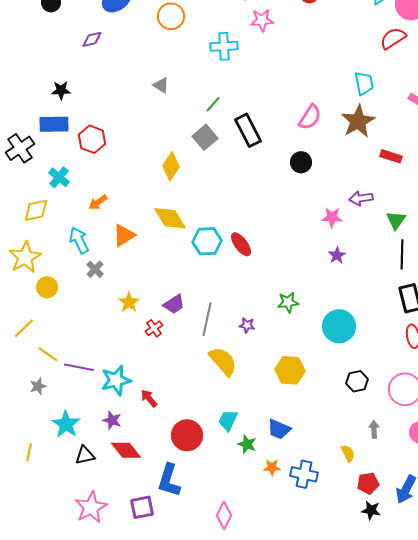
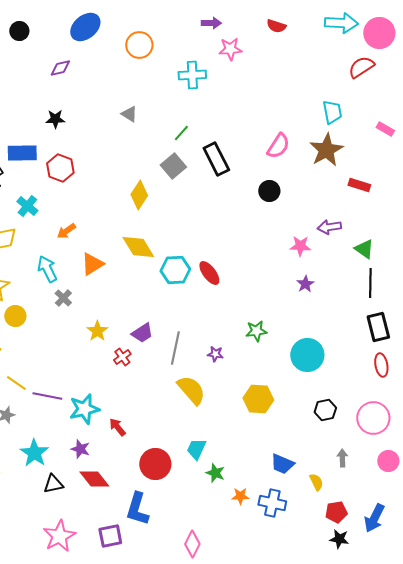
black star: (61, 90) -> (55, 119), moved
green triangle: (396, 220) -> (364, 249), turned -30
blue trapezoid: (279, 429) -> (282, 464), moved

